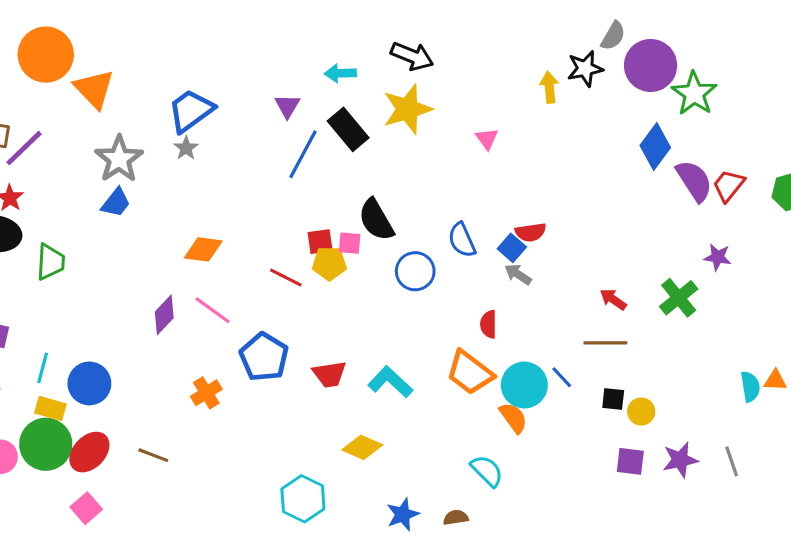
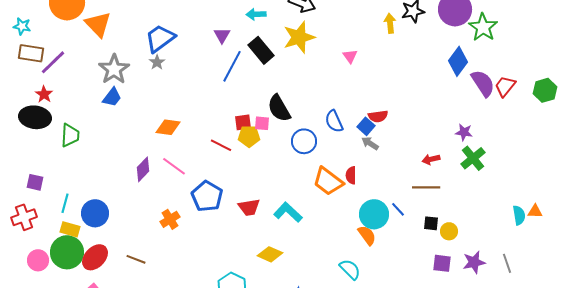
purple star: (718, 257) -> (464, 132), moved
red arrow: (613, 299) -> (431, 159), turned -48
orange trapezoid: (470, 373) -> (328, 181), moved

